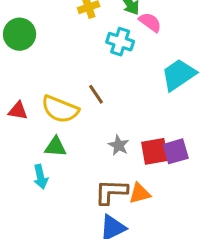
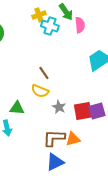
pink semicircle: (150, 22) -> (80, 25), turned 49
cyan cross: (120, 42) -> (50, 26), moved
yellow semicircle: (60, 109) -> (40, 91), moved, size x0.7

